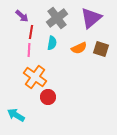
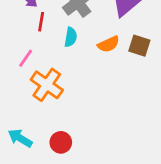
pink line: (29, 50) -> (26, 58), moved, turned 32
red circle: (48, 97) -> (61, 142), moved

